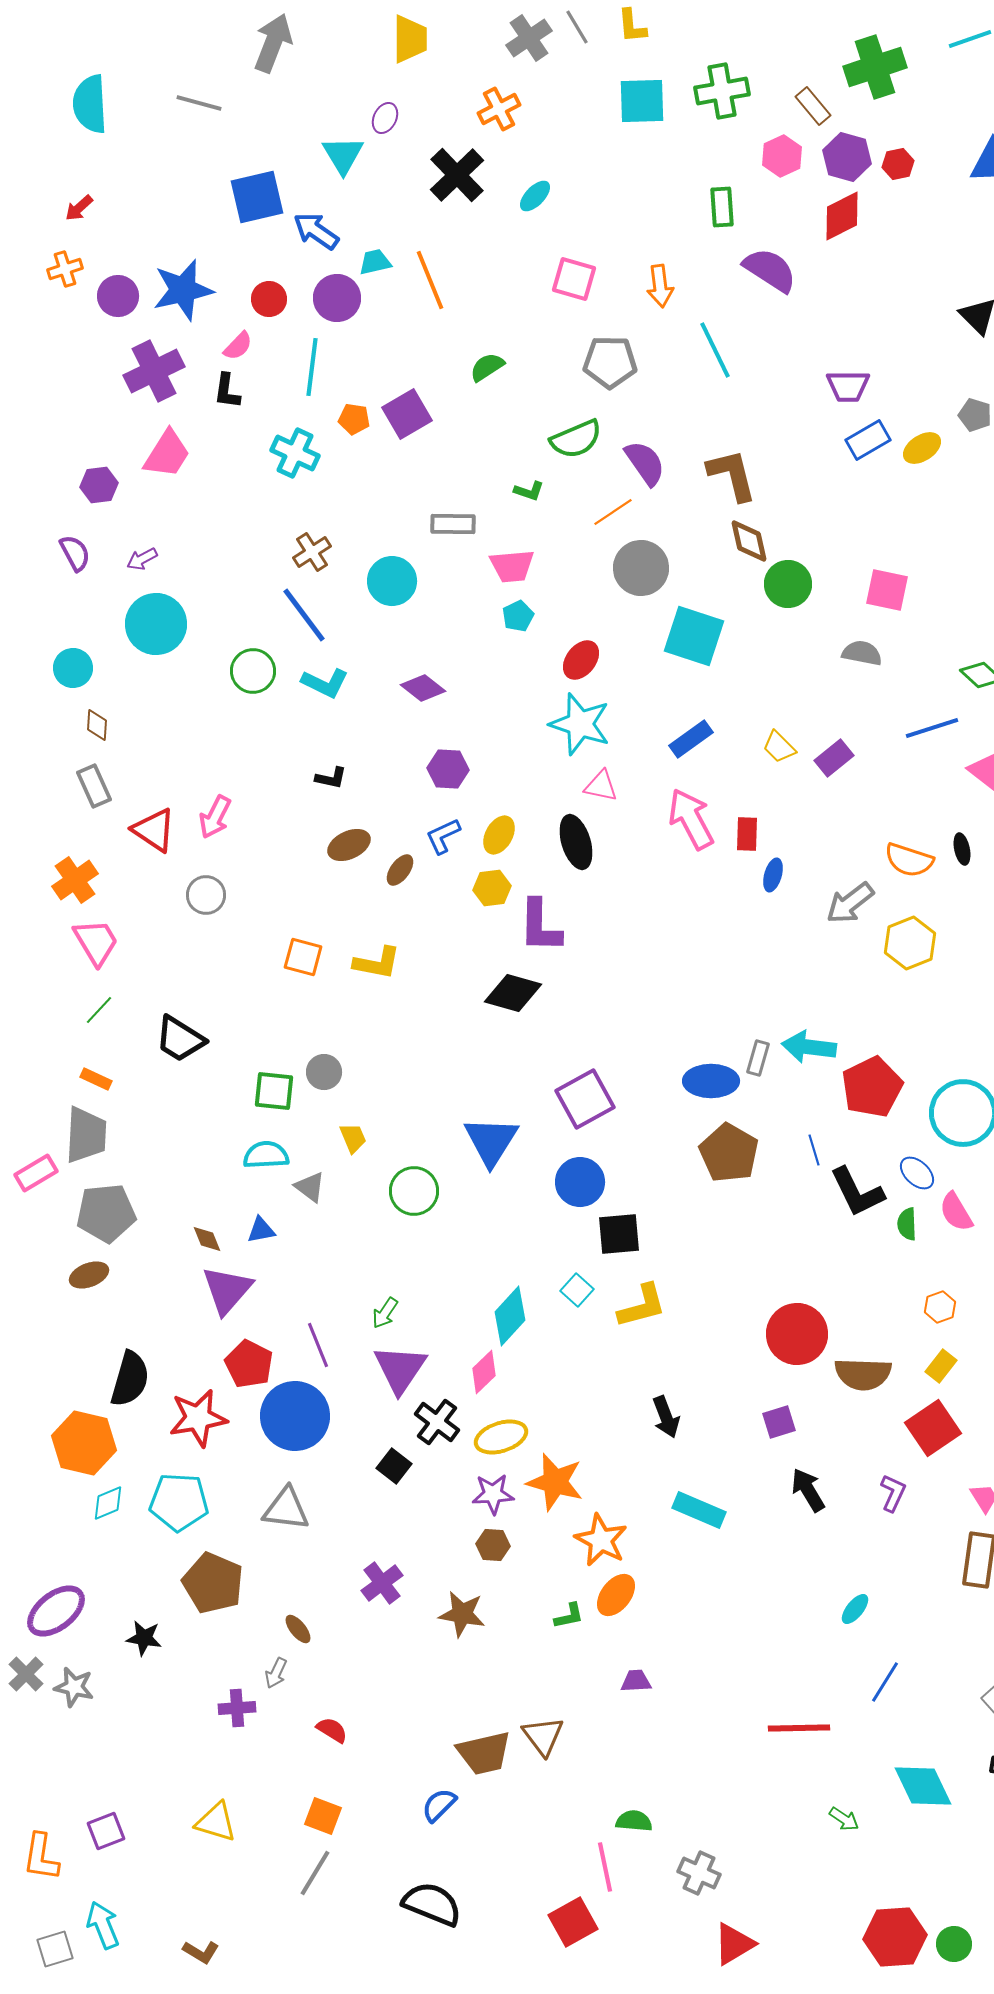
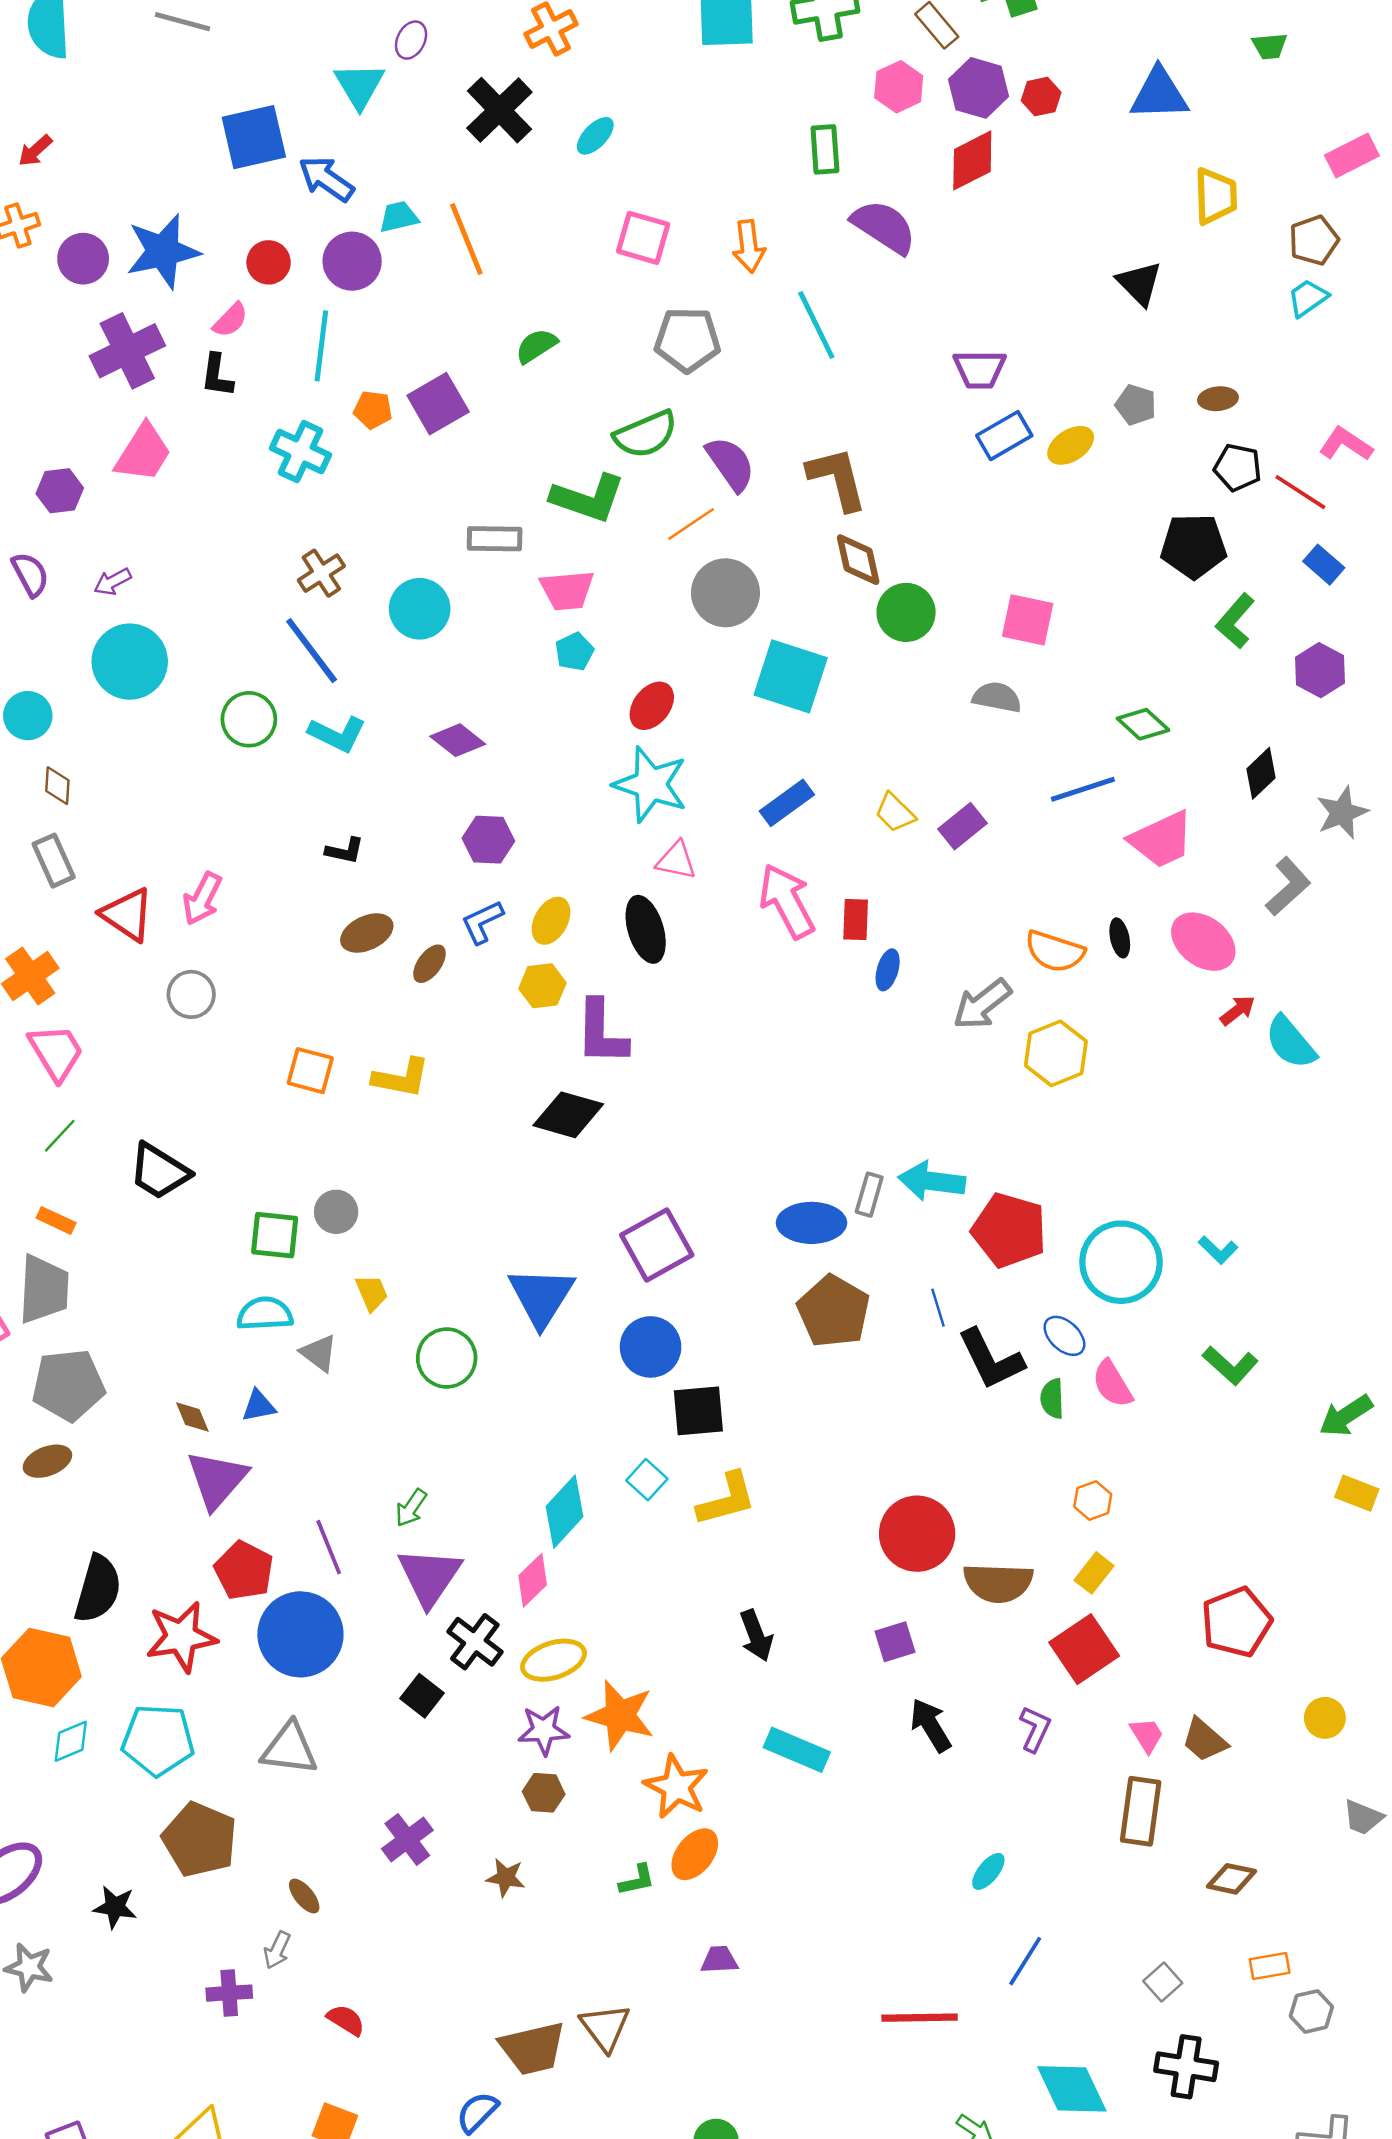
green L-shape: (529, 491) -> (588, 498), size x2.0
red pentagon: (872, 1087) -> (1009, 1230), turned -30
brown star: (462, 1614) -> (506, 1878), size x0.7

